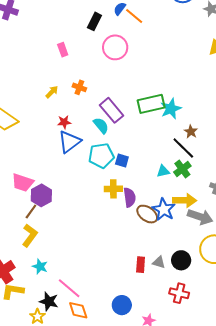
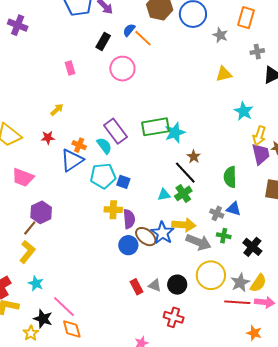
orange cross: (79, 87) -> (79, 145), moved
red star: (64, 122) -> (48, 138), moved
pink trapezoid: (23, 183) -> (23, 177), moved
red rectangle: (141, 265) -> (136, 287), turned -35
blue circle: (122, 305) -> (128, 245), moved

